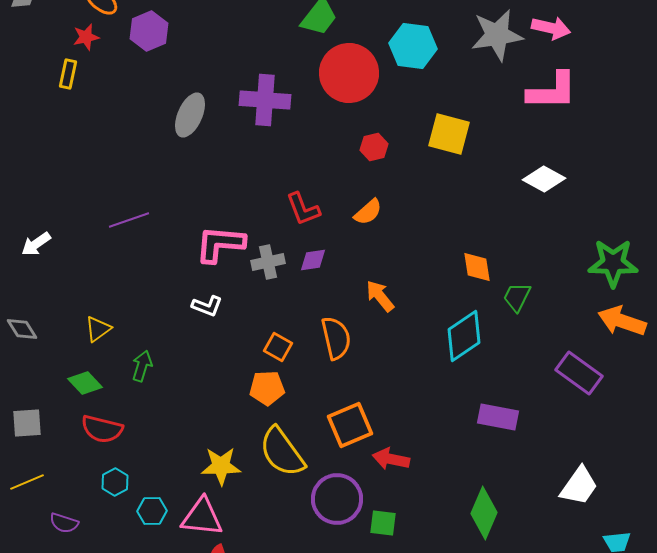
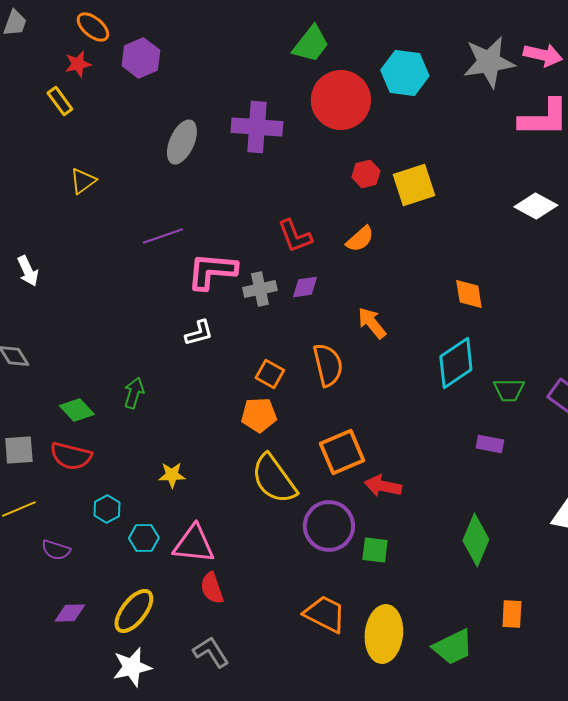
yellow rectangle: (68, 74) -> (60, 101), turned -48
yellow square: (449, 134) -> (414, 185), moved, turned -33
purple line: (129, 220) -> (163, 236), moved
white arrow: (36, 244) -> (28, 271), turned -80
green trapezoid: (517, 297) -> (509, 390), moved, turned -116
white L-shape: (207, 306) -> (199, 333), turned -36
yellow triangle: (98, 329) -> (83, 181), moved
purple rectangle: (498, 417) -> (490, 444), size x0.7
red semicircle: (102, 429) -> (71, 456), moved
yellow star: (221, 466) -> (172, 475), moved, size x0.7

